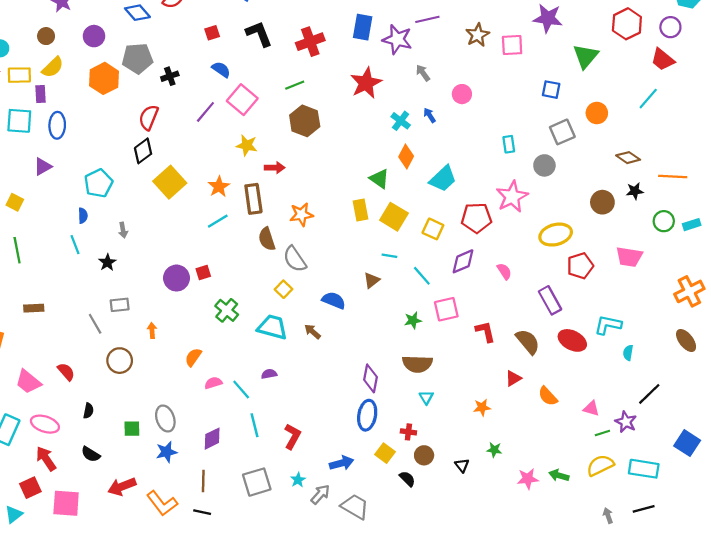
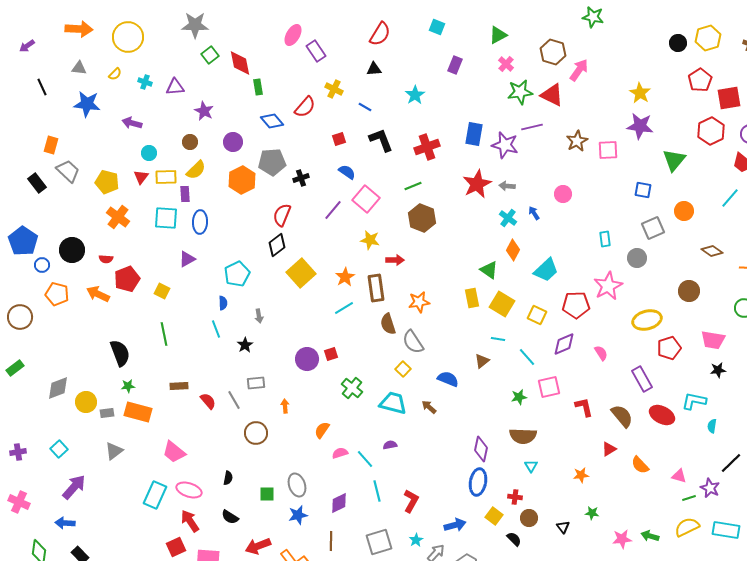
gray arrow: (423, 73) -> (507, 186), moved, turned -49
black star: (635, 191) -> (718, 370), moved
red semicircle: (66, 372) -> (208, 401), moved

